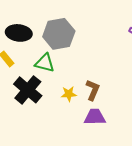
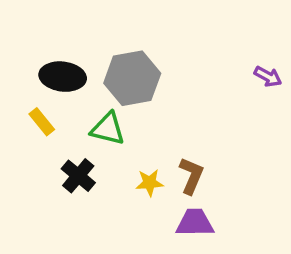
black cross: (28, 90) -> (78, 176), size x0.7

